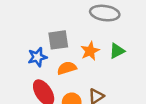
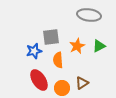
orange semicircle: (67, 68) -> (58, 60), turned -77

